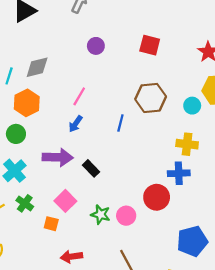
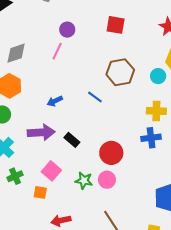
pink line: (79, 96) -> (57, 51), moved
blue line: (120, 123) -> (95, 97), turned -63
blue arrow: (76, 124) -> (55, 101), turned 35
red circle: (157, 197) -> (111, 153), moved
green cross: (25, 203) -> (15, 176), turned 35

